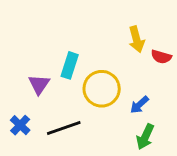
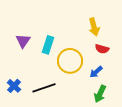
red semicircle: (161, 57) -> (102, 49), moved
purple triangle: (39, 84) -> (23, 41), moved

